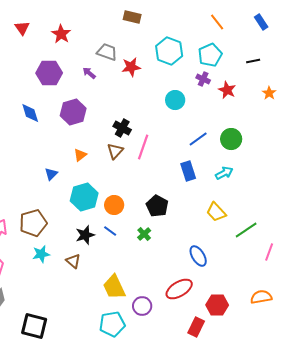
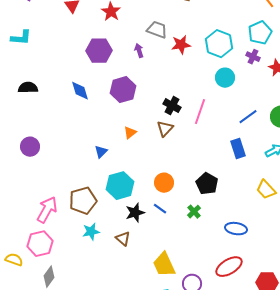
cyan hexagon: (169, 51) -> (219, 44), moved
purple arrow: (89, 73) -> (139, 51), turned 32
pink line: (143, 147) -> (200, 112), moved
cyan hexagon: (84, 197) -> (120, 186), moved
blue ellipse: (198, 256) -> (236, 229), moved, turned -50

